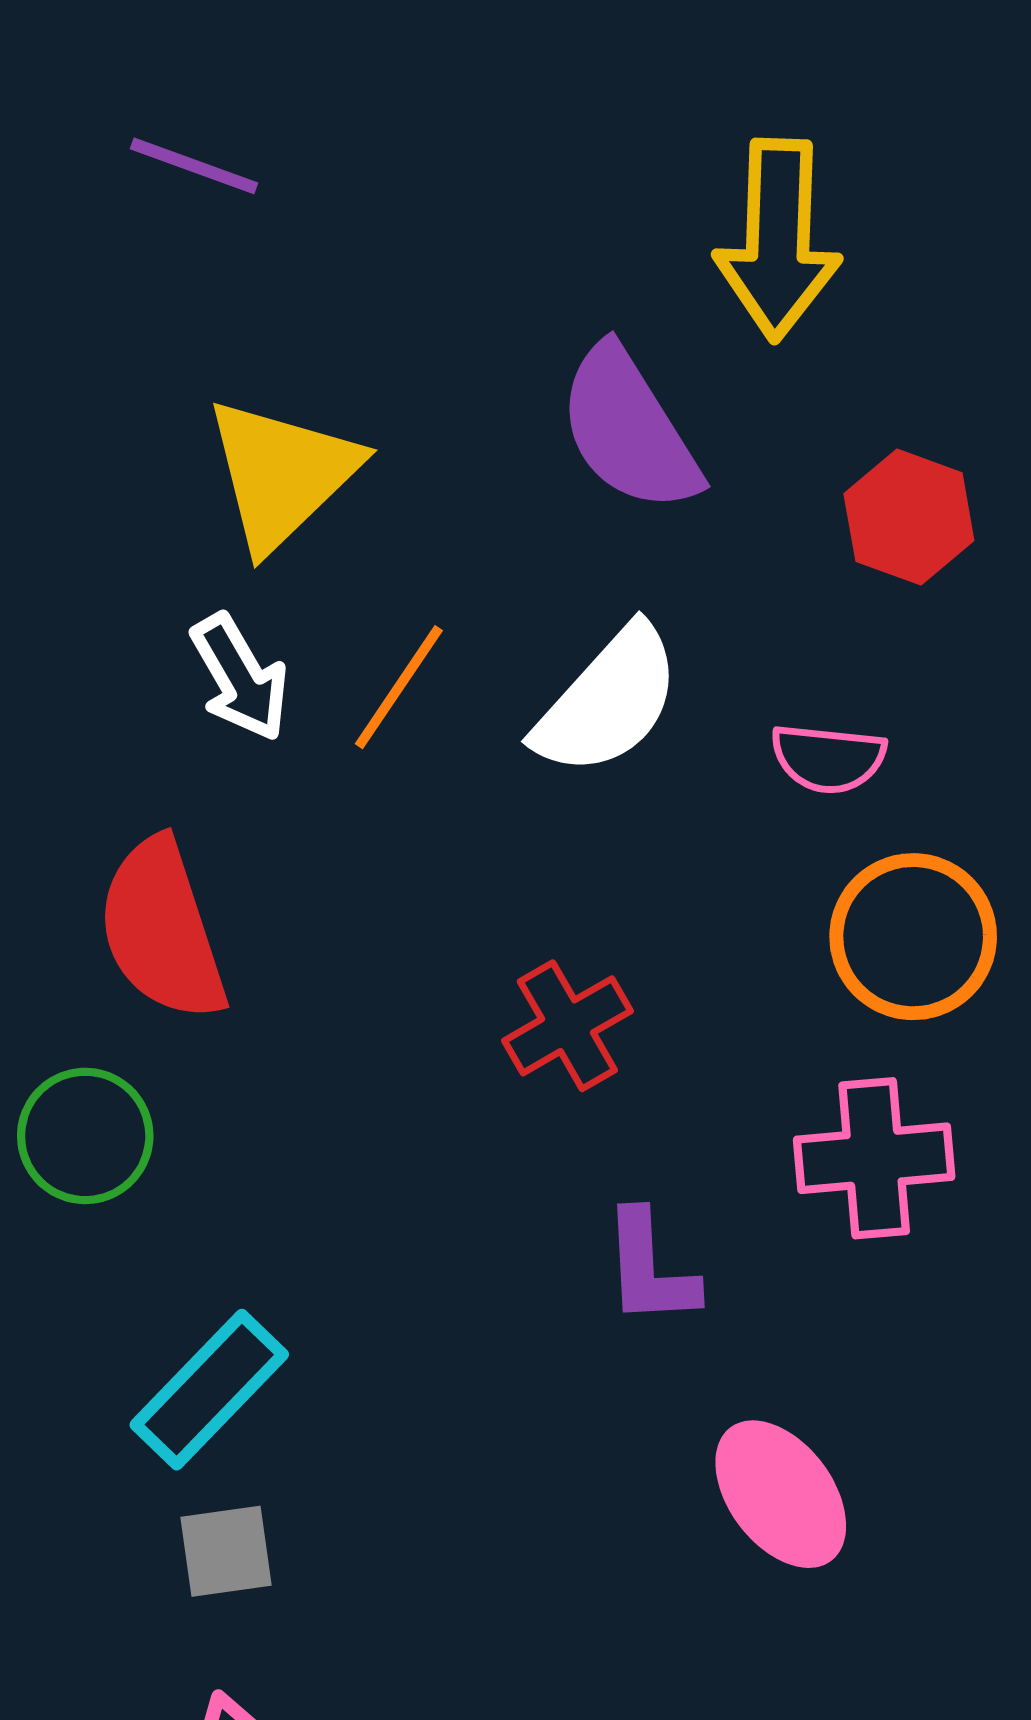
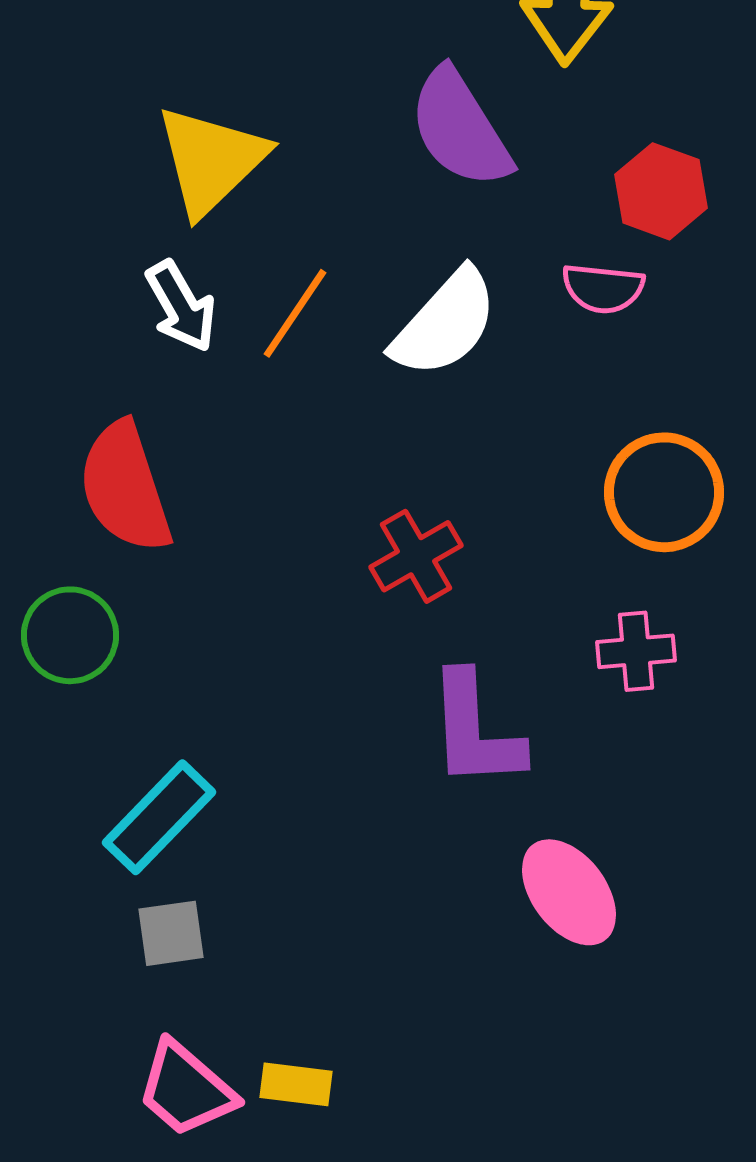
pink semicircle: (828, 758) -> (603, 288), moved
pink cross: (874, 1158) -> (636, 651), size x0.7
purple L-shape: (650, 1268) -> (475, 730), size x1.4

